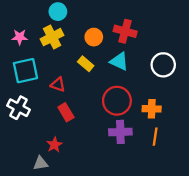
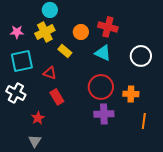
yellow rectangle: (86, 64) -> (65, 51), moved
orange line: (155, 137) -> (144, 121), moved
red star: (54, 145) -> (38, 118), moved
gray triangle: (41, 163) -> (35, 141), turned -48

